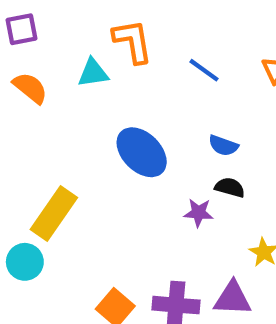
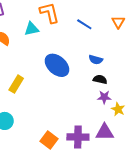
yellow rectangle: (54, 213) -> (16, 84), moved, size x0.7
purple star: (199, 213) -> (104, 97), moved

